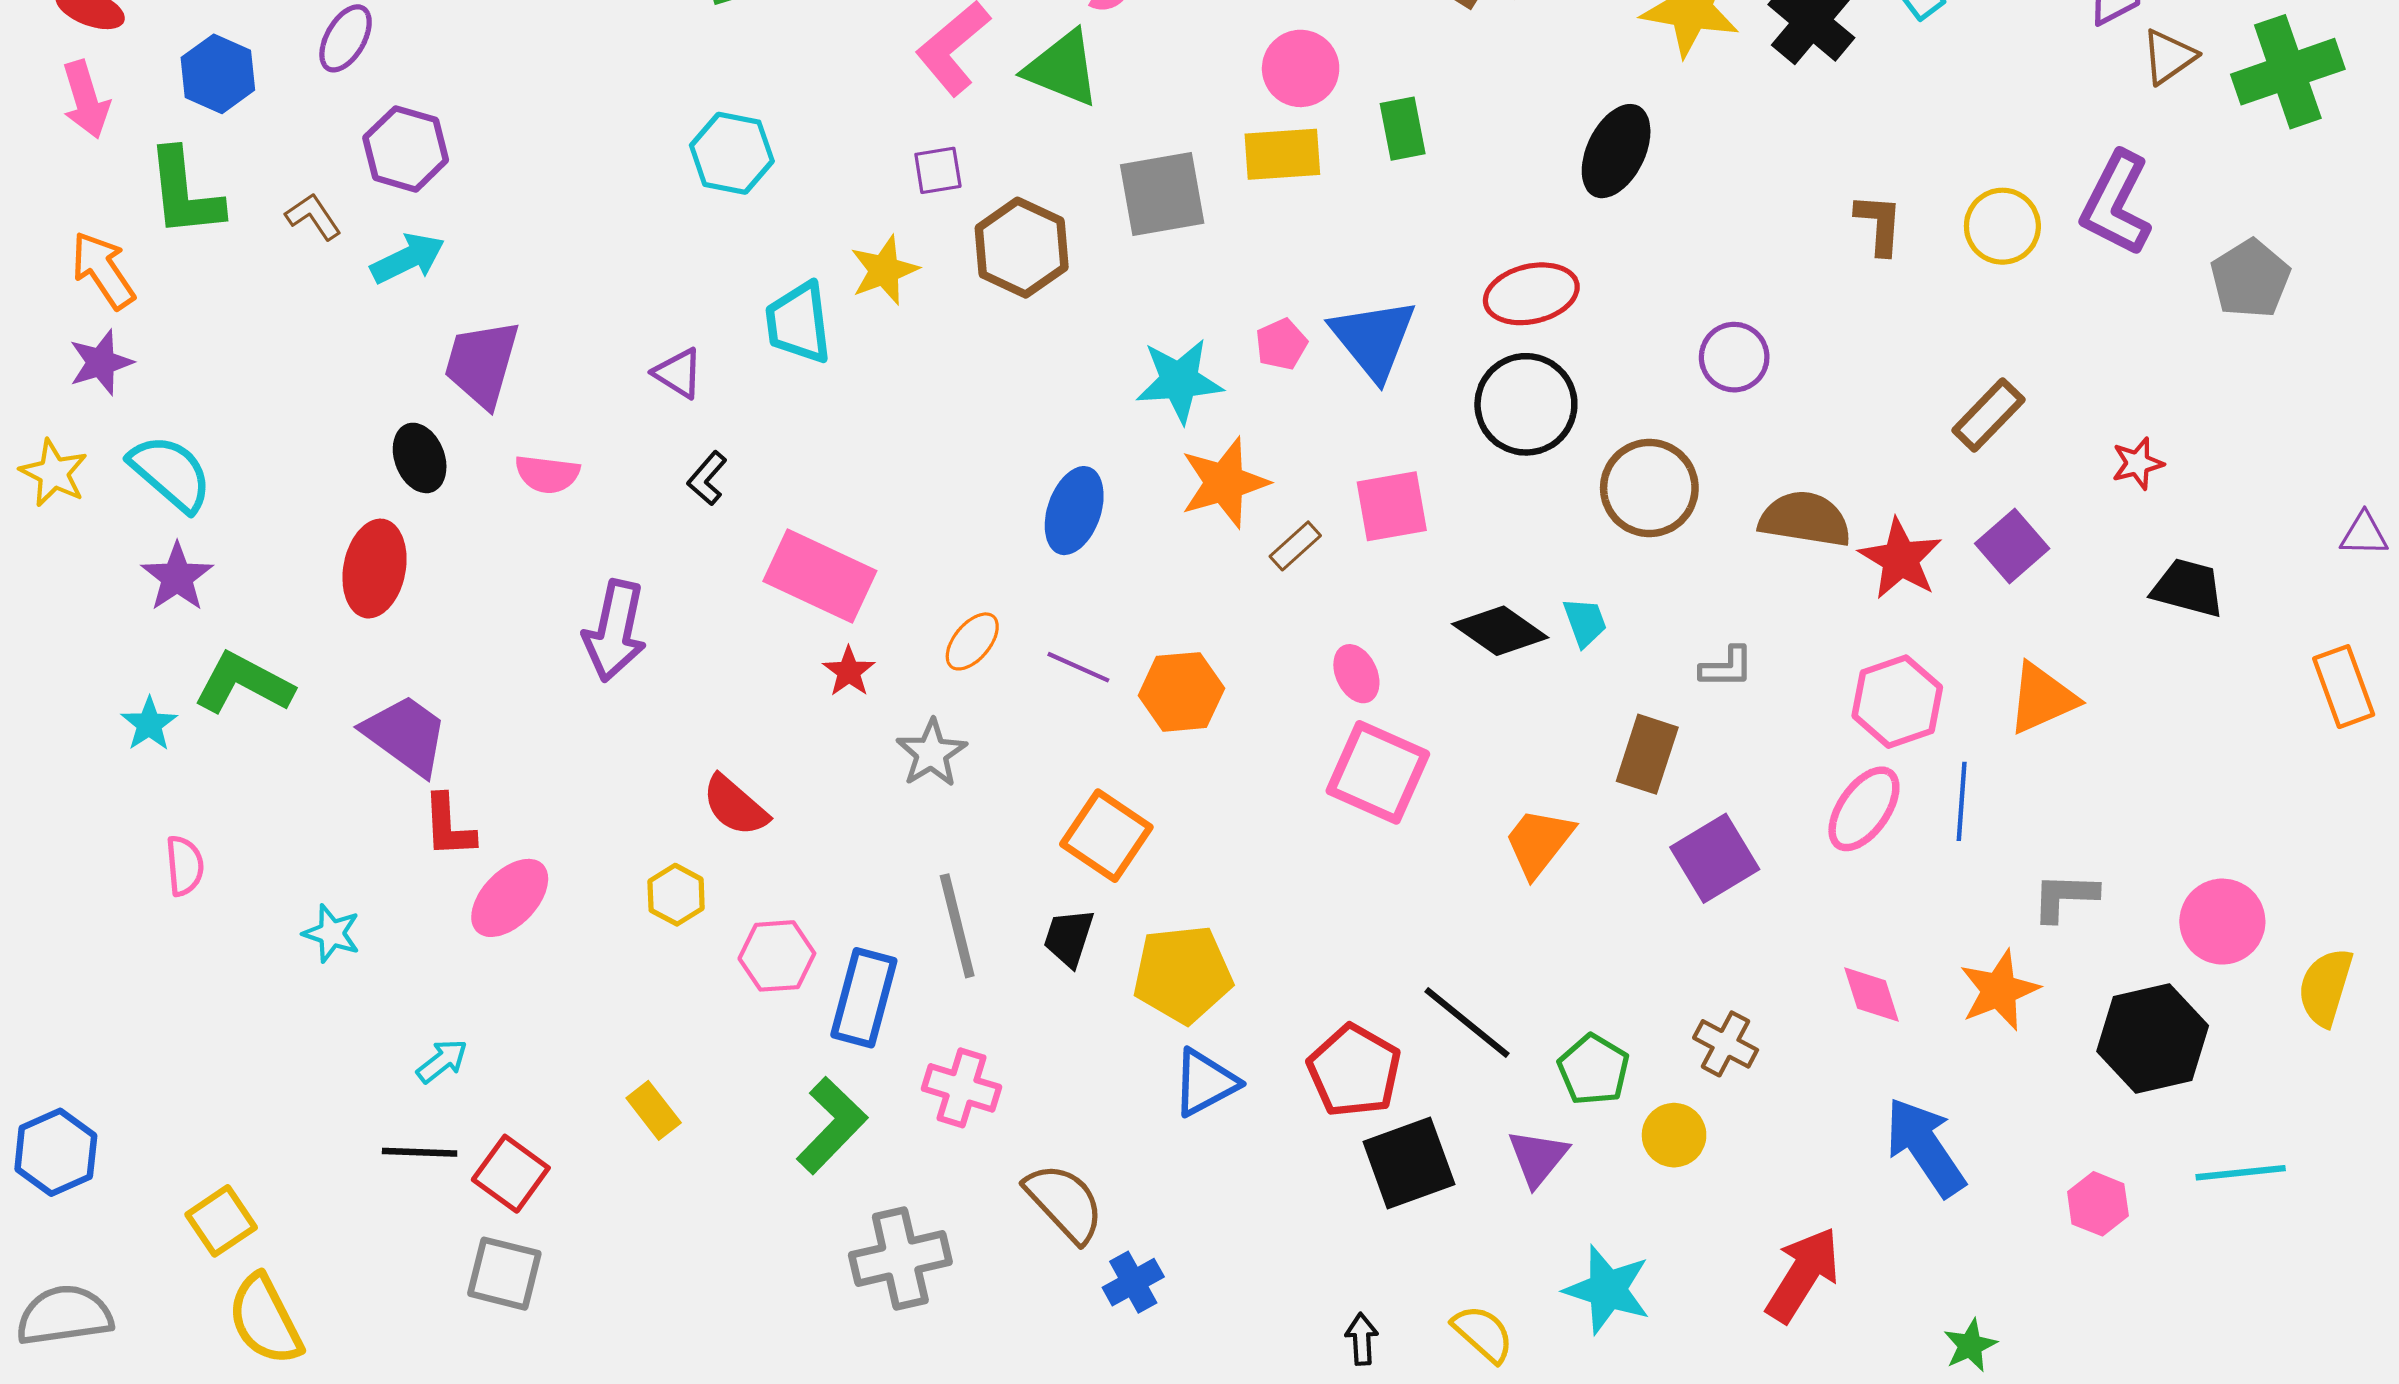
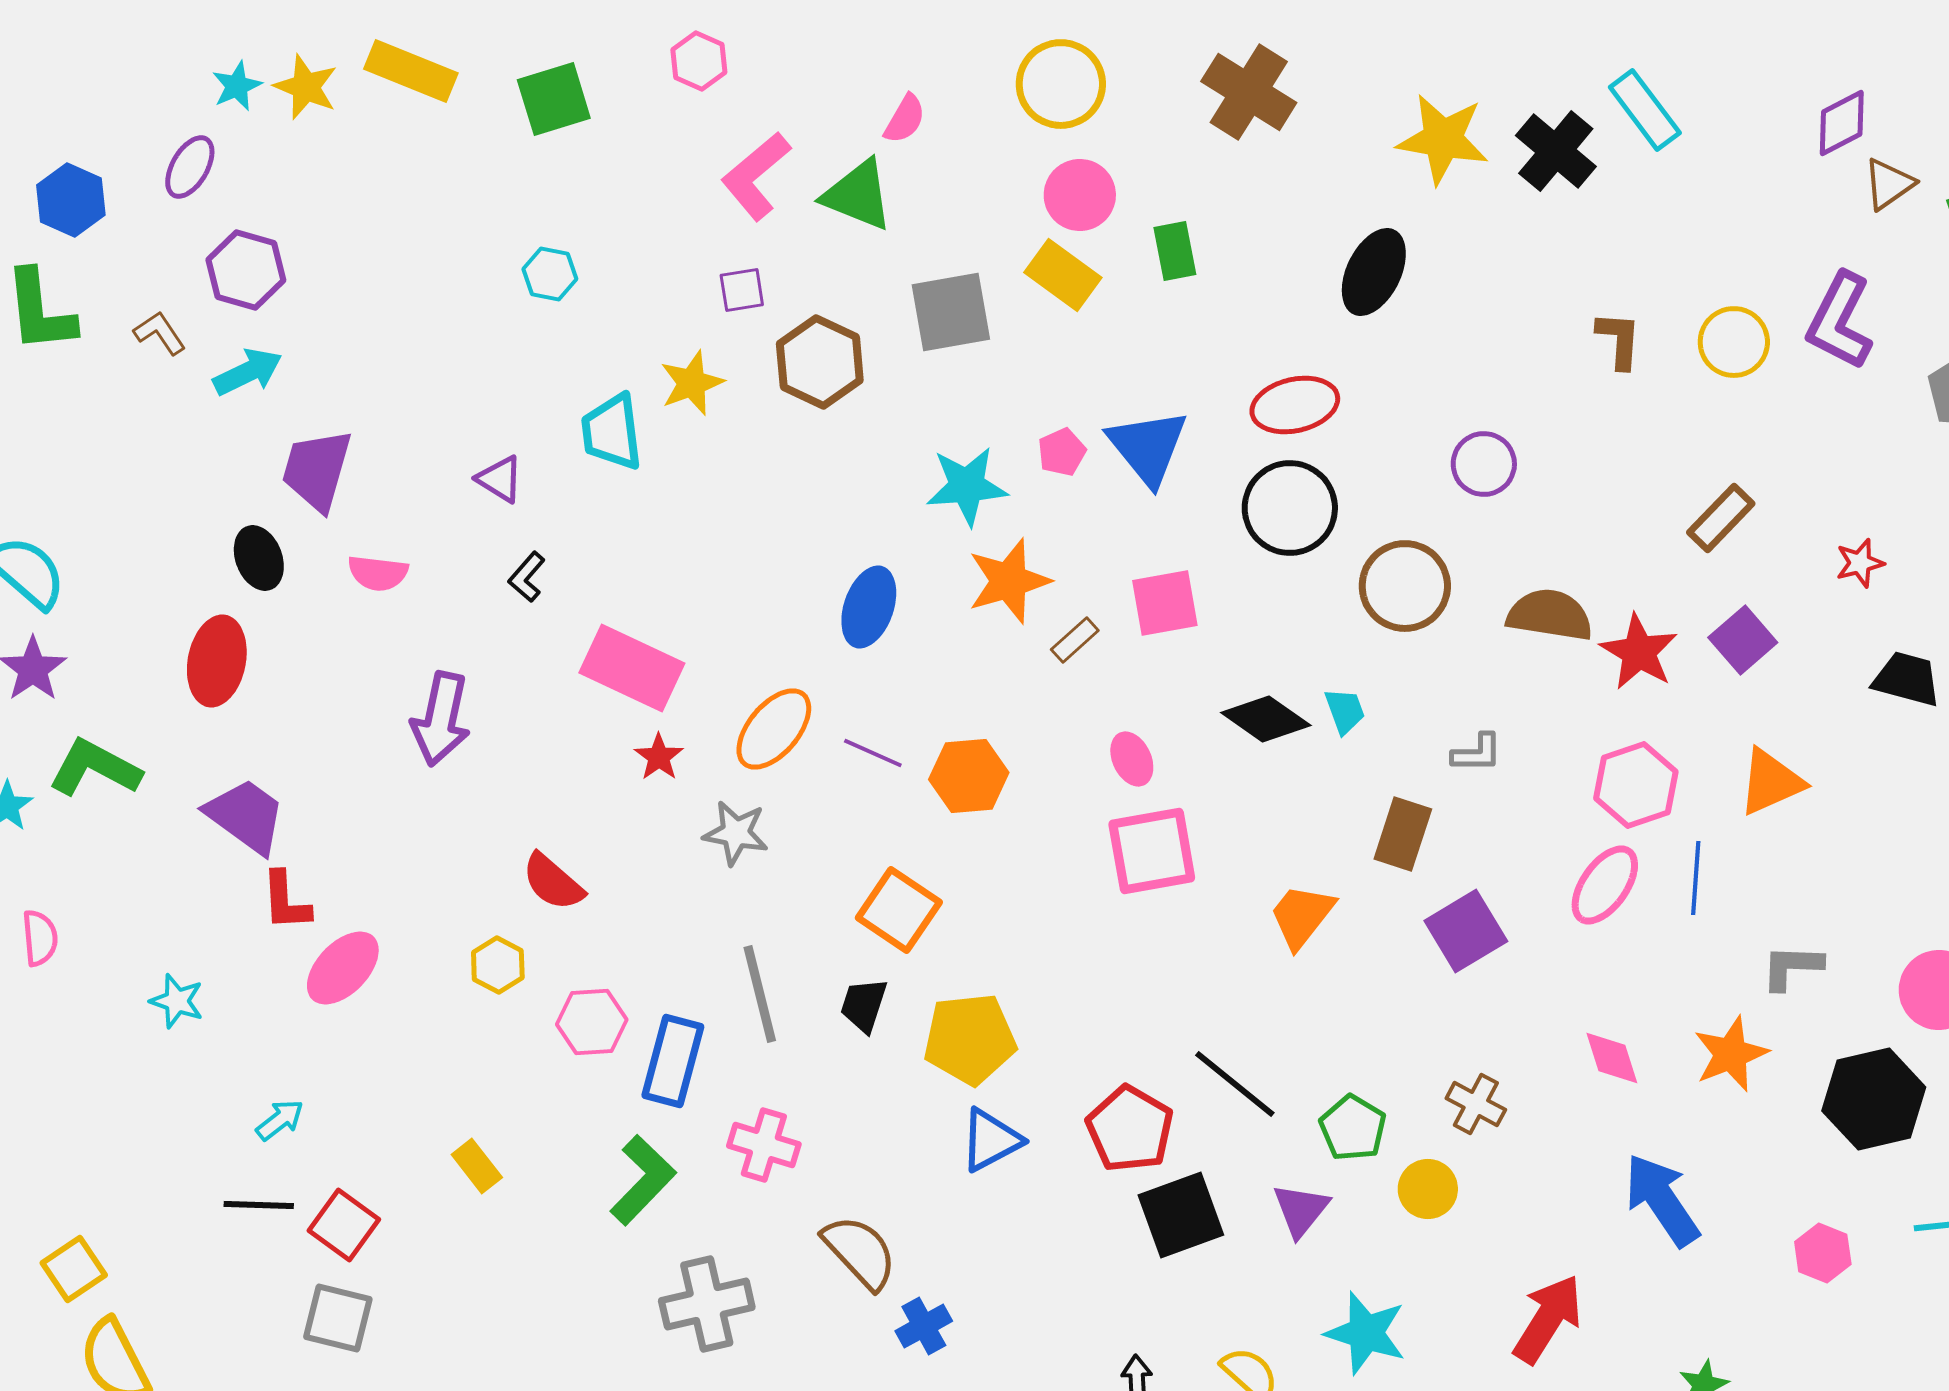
cyan hexagon: (732, 153) -> (550, 274), size x0.7
yellow rectangle: (1282, 154) -> (1063, 275), turned 40
orange ellipse: (972, 641) -> (774, 729), size x1.5
gray star: (931, 753) -> (736, 833), turned -30
pink square: (1378, 772) -> (1152, 851), turned -34

